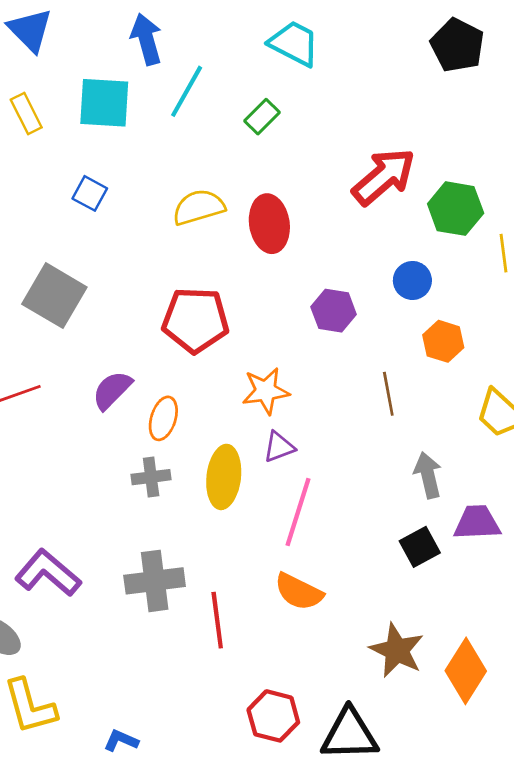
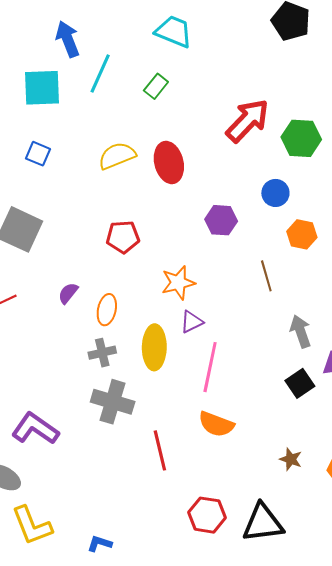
red pentagon: (195, 320) -> (123, 237), size x0.7
purple semicircle: (112, 390) -> (68, 293), size x0.7
gray cross: (155, 581) -> (113, 402), moved, turned 30
brown star: (397, 650) -> (291, 459), size x0.6

